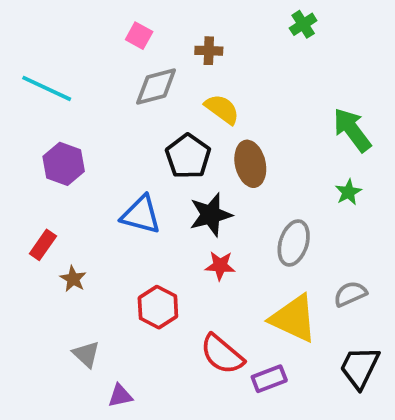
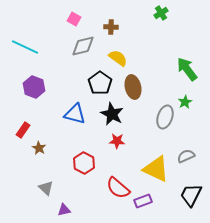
black star: (211, 215) -> (112, 114), turned -30
gray ellipse: (294, 243) -> (165, 117), moved

